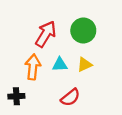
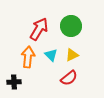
cyan triangle: (60, 65) -> (51, 55), turned 48
red semicircle: (70, 97) -> (69, 78), moved

